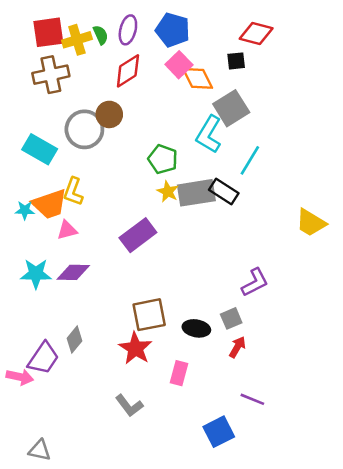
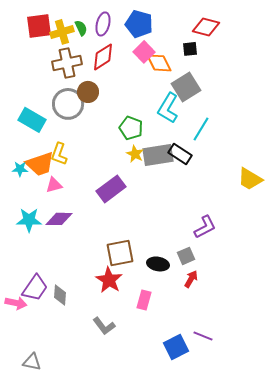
brown cross: (51, 75) -> (67, 63), moved
gray diamond: (74, 340) -> (60, 295), moved, turned -35
purple line: (252, 399) -> (203, 336), moved

